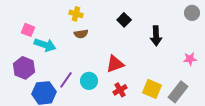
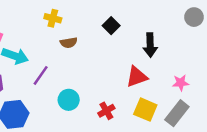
brown semicircle: (81, 34) -> (69, 43), moved
pink star: (190, 59) -> (181, 83), moved
red triangle: (115, 64) -> (137, 77), moved
purple line: (66, 80) -> (41, 75), moved

